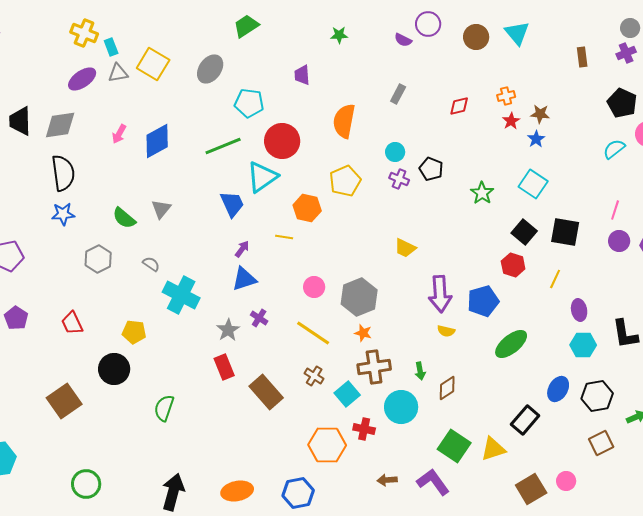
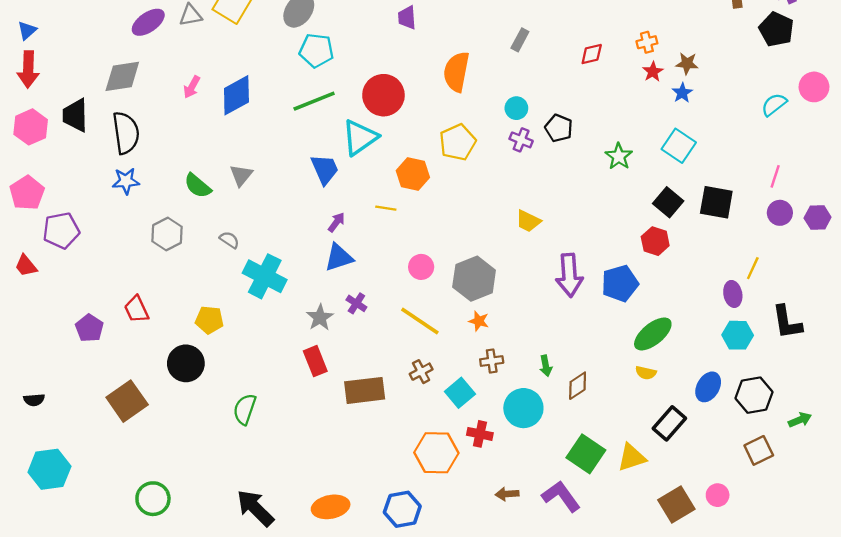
cyan pentagon: (249, 103) -> (316, 50), moved
black pentagon: (622, 103) -> (776, 29), moved
black trapezoid: (20, 121) -> (75, 115), moved
yellow line: (555, 279) -> (753, 268), moved
purple pentagon: (16, 318) -> (89, 328), moved
yellow semicircle: (446, 331) -> (646, 373), moved
brown cross: (374, 367) -> (492, 361), size x0.6
brown cross: (314, 376) -> (421, 372), turned 30
brown rectangle: (266, 392) -> (365, 390), turned -56
black arrow: (173, 492) -> (255, 508), turned -60

